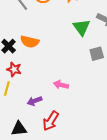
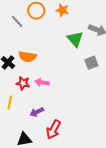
red star: (14, 69) -> (23, 83), moved
pink arrow: (61, 85) -> (42, 82), moved

